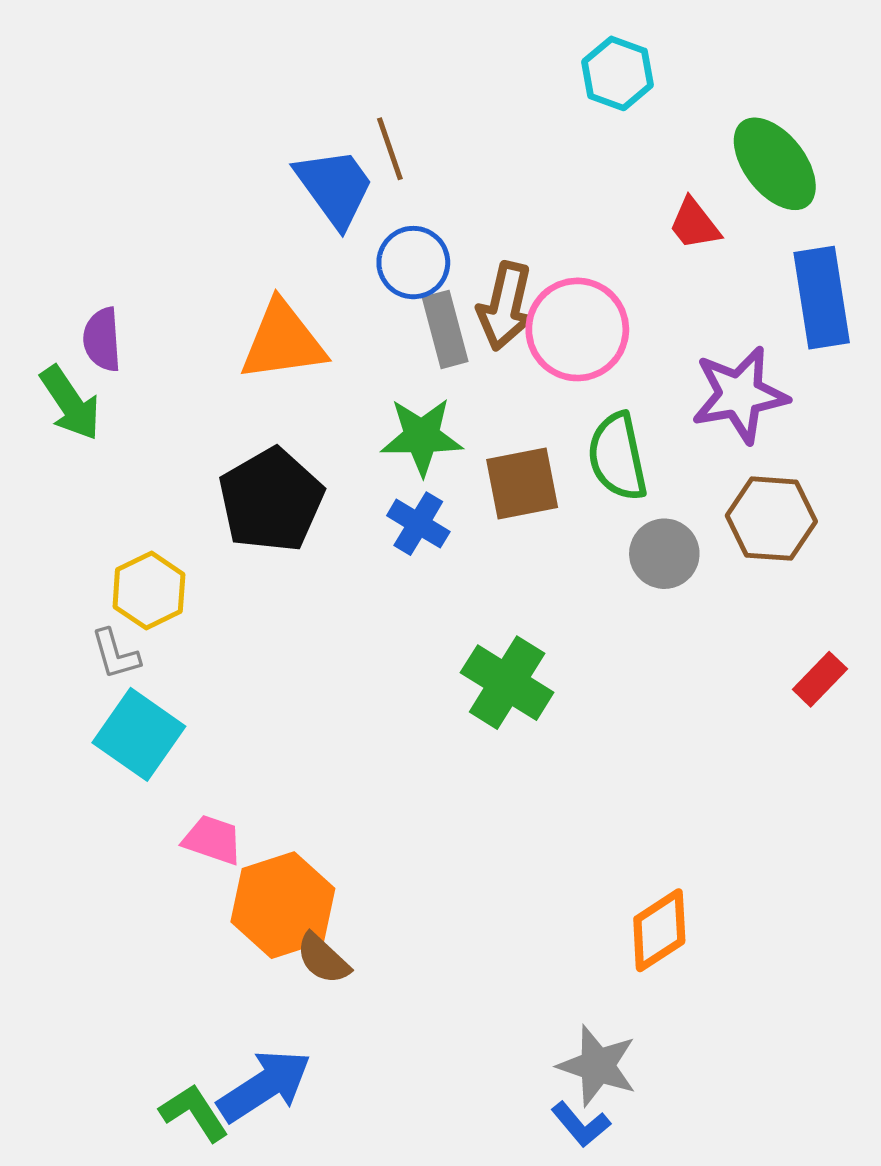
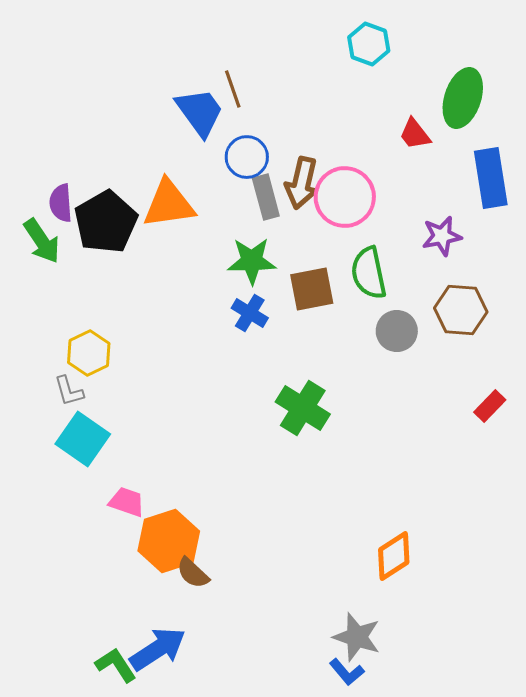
green ellipse: (775, 164) -> (463, 98), turned 56
purple star: (740, 395) -> (442, 236), size x0.7
black pentagon: (271, 500) -> (106, 222), moved

